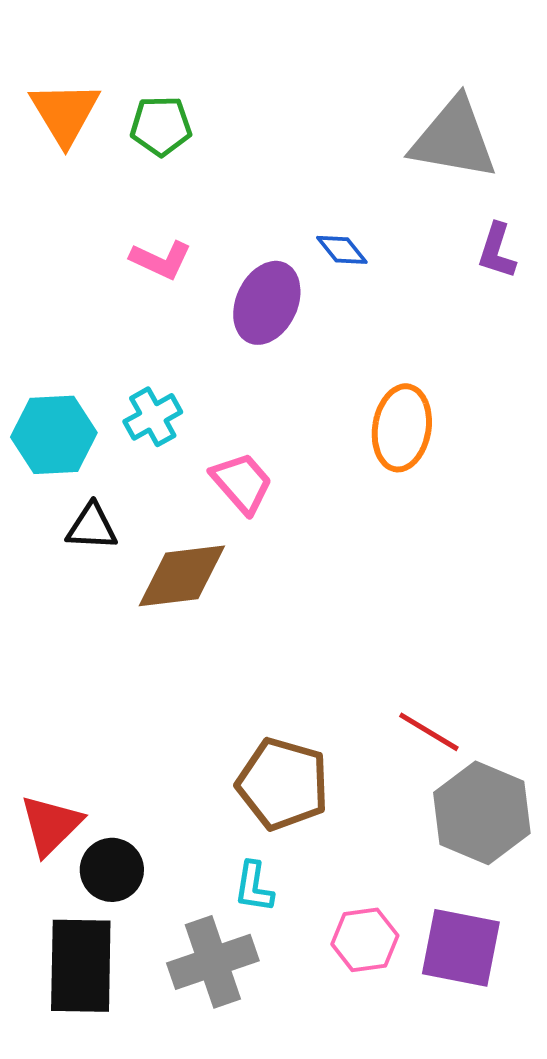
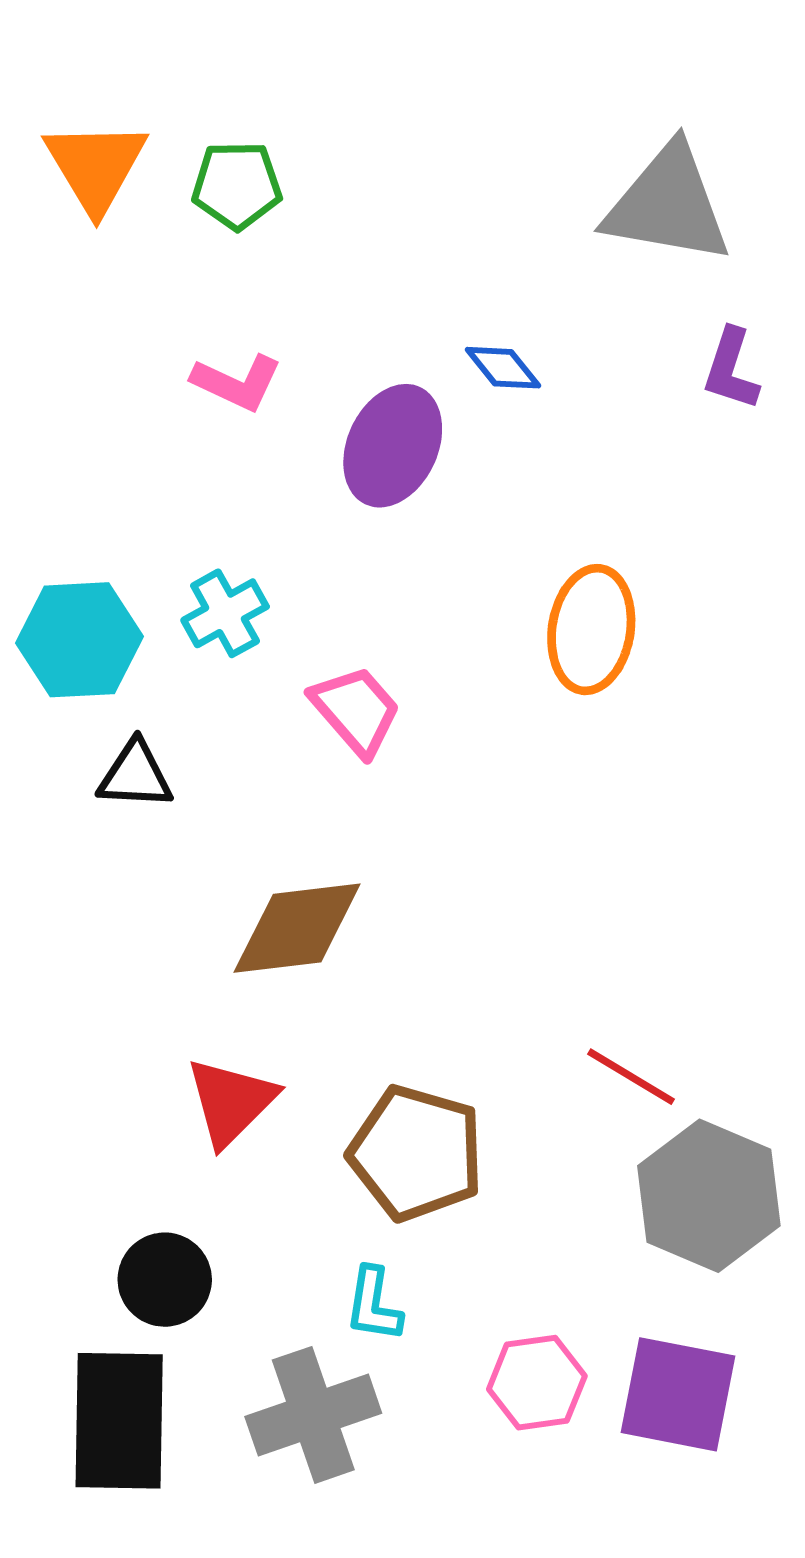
brown diamond: (182, 576) -> (297, 928), moved
red triangle: (51, 825) -> (231, 1102), moved

